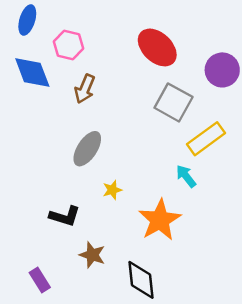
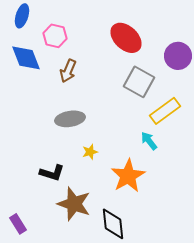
gray ellipse: (87, 149) -> (70, 119), turned 48
brown star: (92, 255) -> (74, 204), size x1.6
purple rectangle: (40, 280) -> (18, 224), moved

